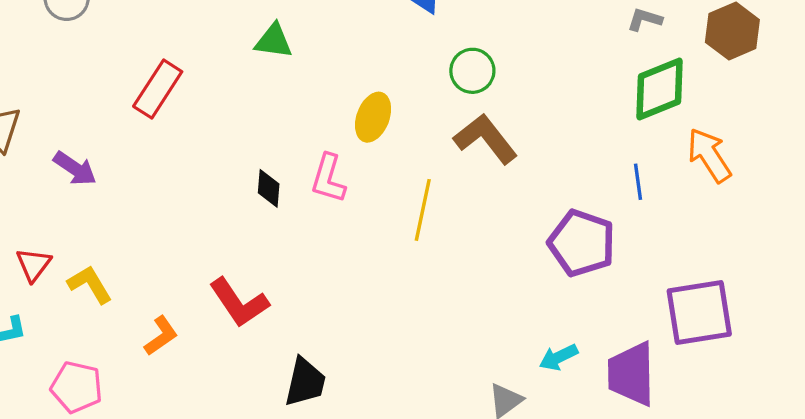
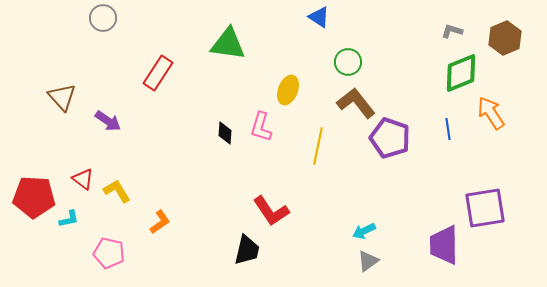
green triangle: (274, 41) -> (228, 44), size x1.5
purple pentagon: (582, 243) -> (390, 138), moved
red triangle: (34, 265) -> (83, 179), turned -30
red L-shape: (239, 303) -> (271, 211), moved
cyan arrow: (559, 357) -> (364, 231), moved

